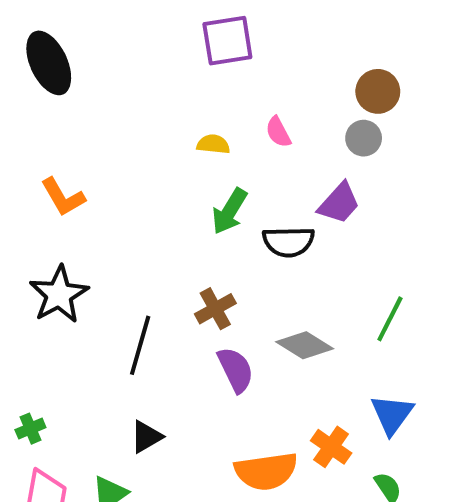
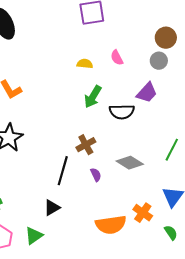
black line: (140, 345) -> (63, 171), moved
purple semicircle: (236, 370) -> (96, 175), size x0.6

